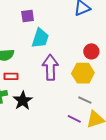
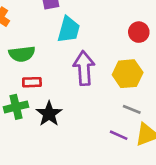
red circle: (91, 51) -> (139, 32), moved

